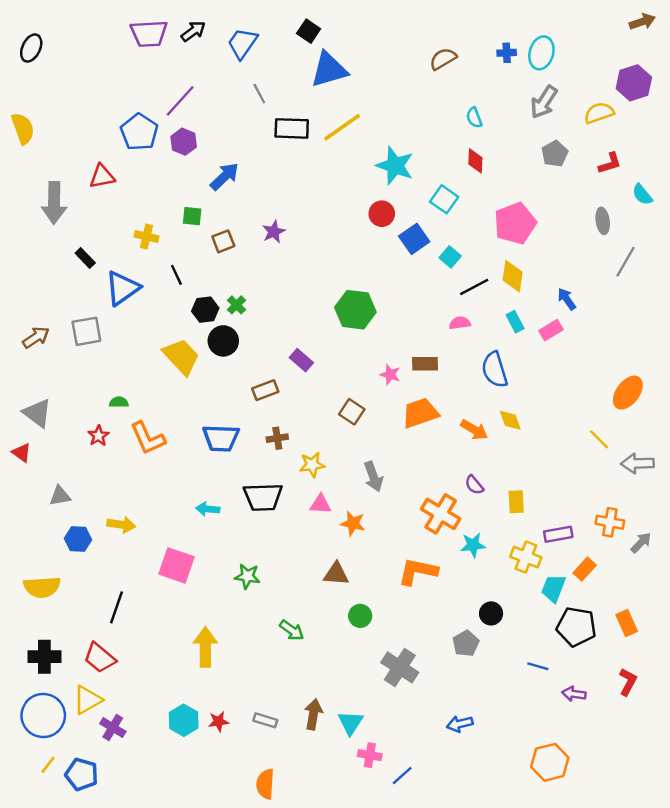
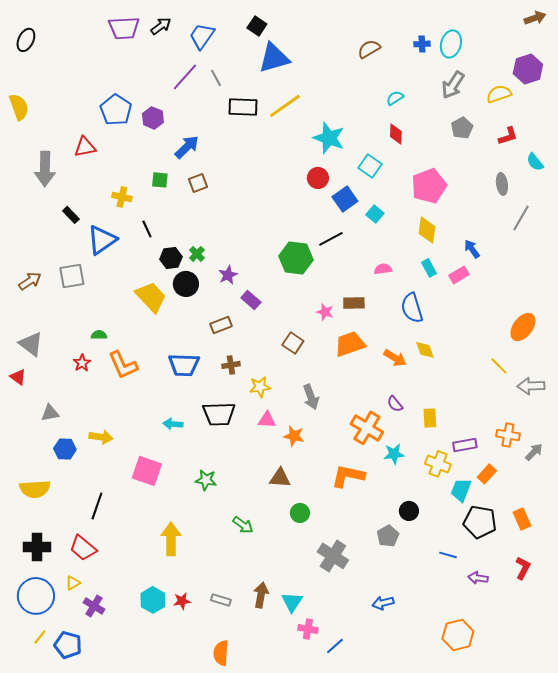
purple line: (180, 101) -> (185, 77), moved
cyan semicircle: (474, 118) -> (395, 98), turned 78
purple star: (274, 232) -> (228, 275), moved
brown square: (223, 241) -> (198, 183), moved
black line: (474, 287) -> (331, 239), moved
yellow triangle: (88, 700) -> (73, 583), size x0.6

